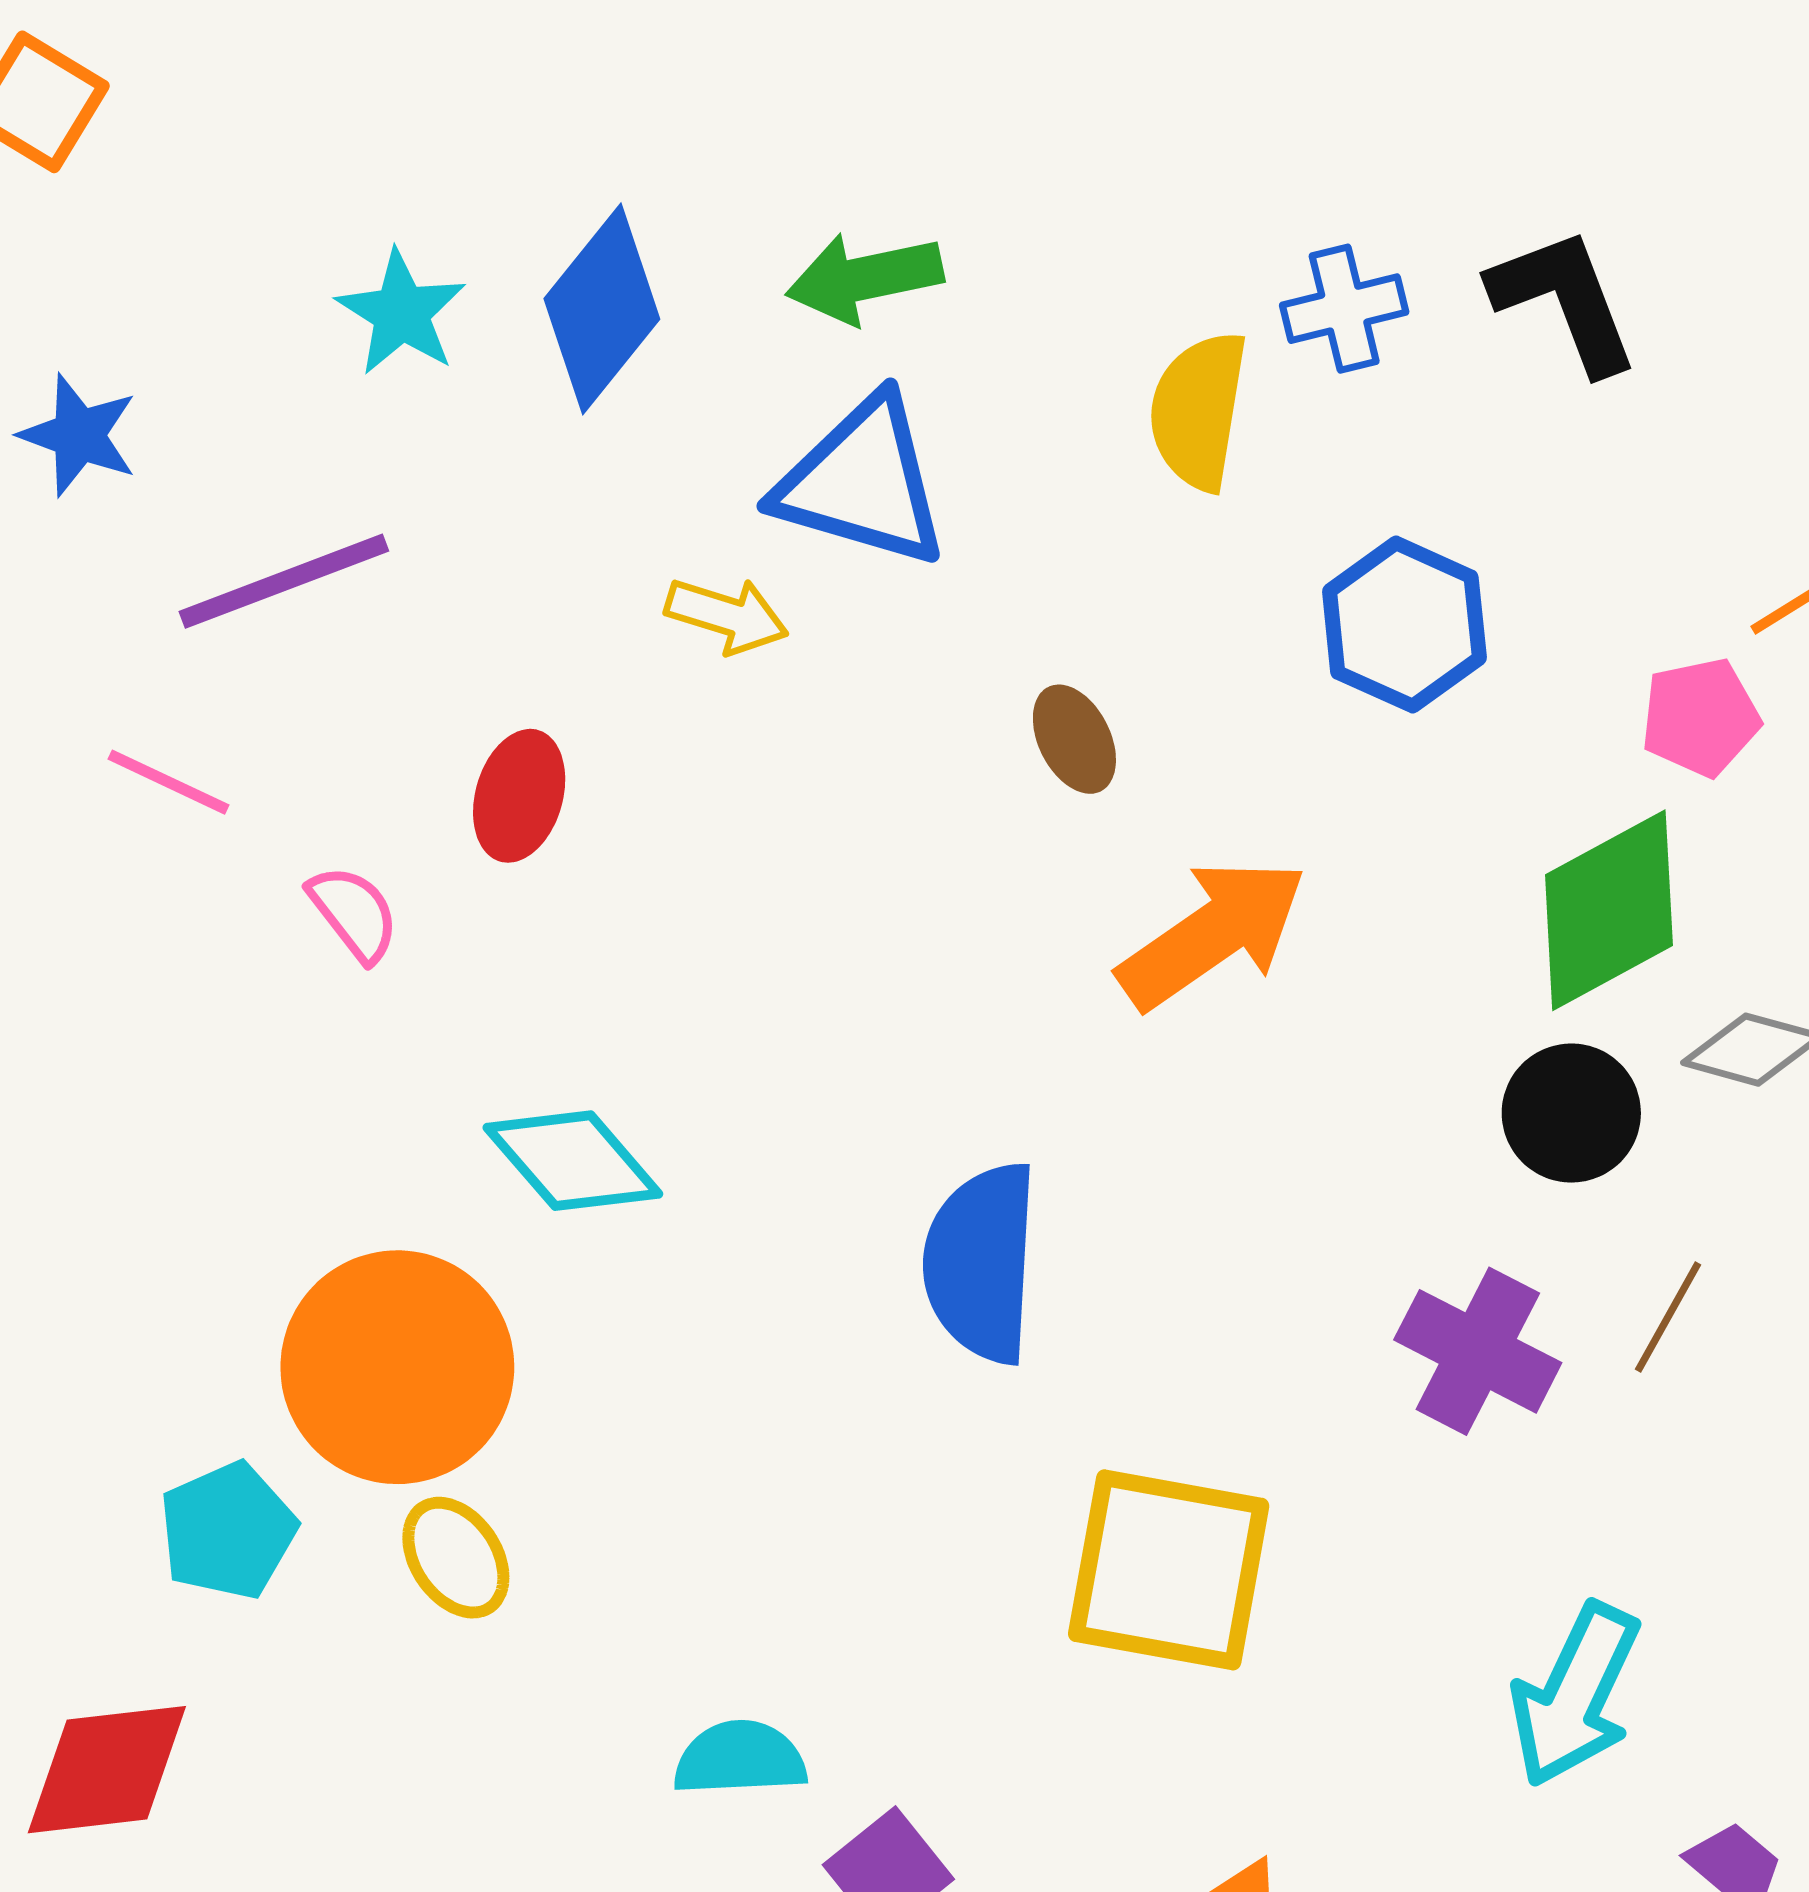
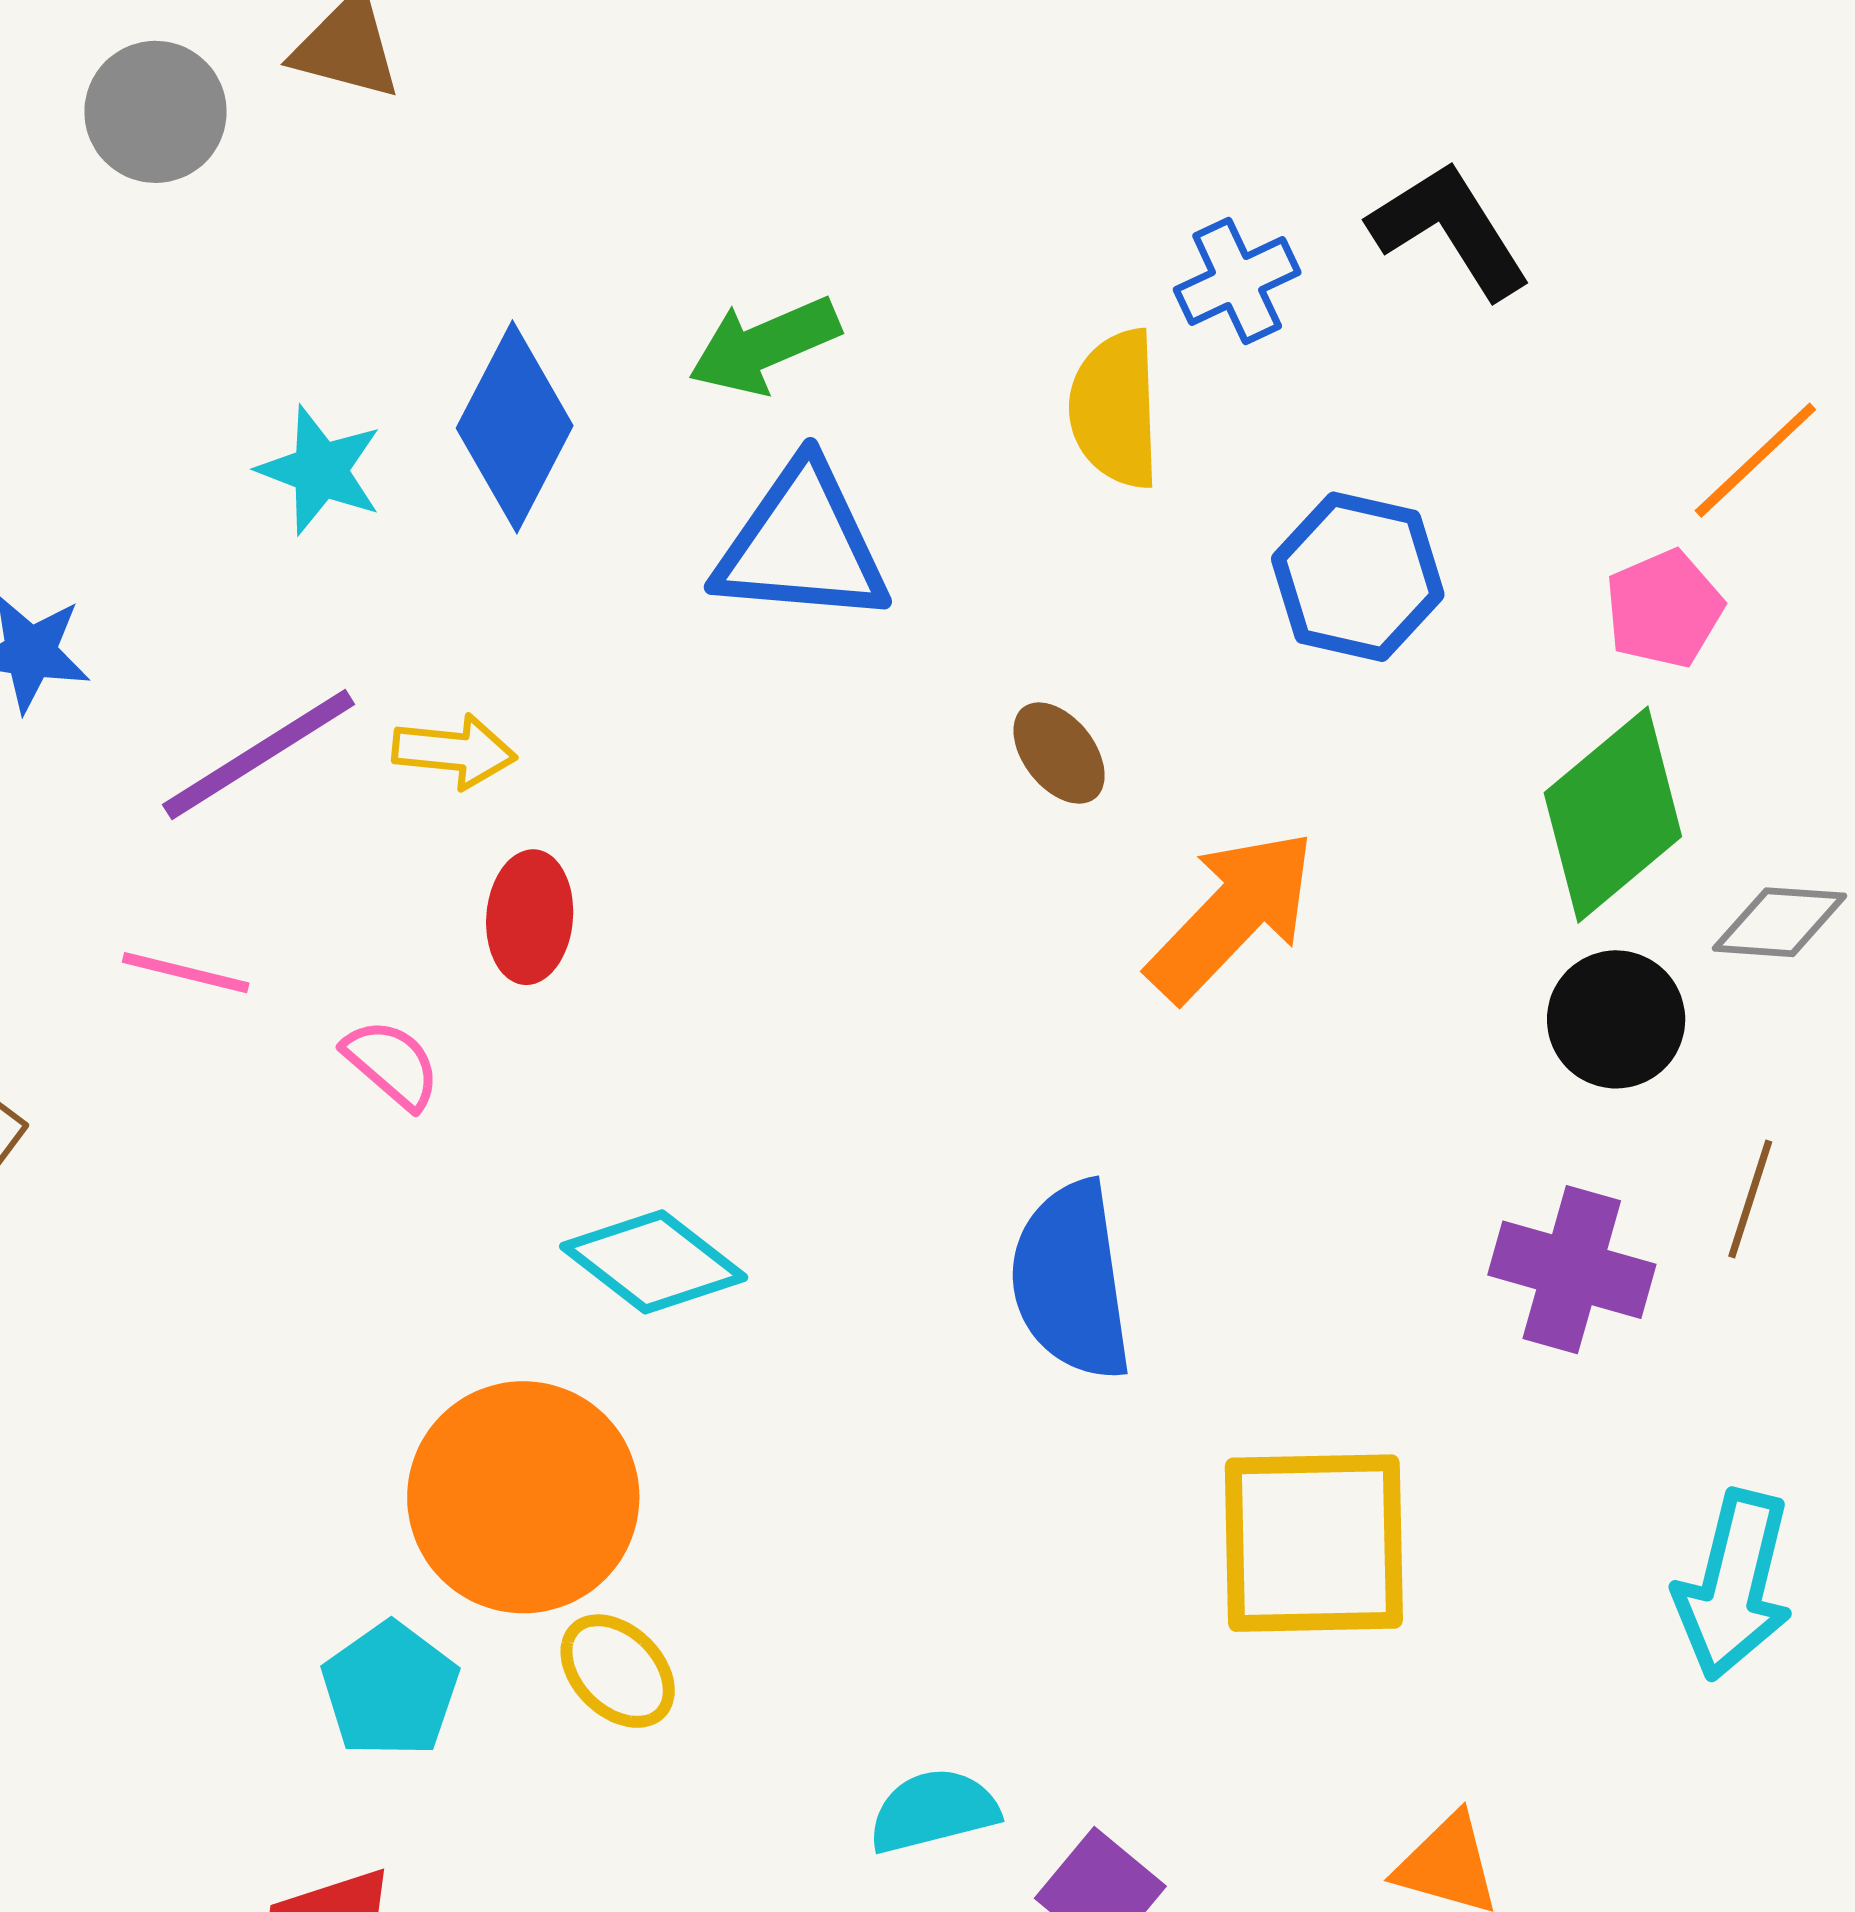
yellow arrow: (727, 615) -> (454, 751), moved

